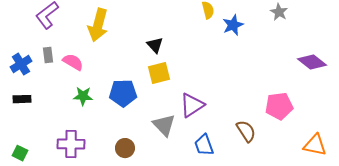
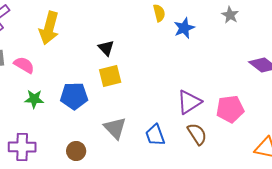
purple triangle: (192, 105) -> (189, 102), moved
blue trapezoid: (204, 145) -> (155, 135), moved

